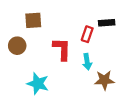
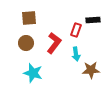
brown circle: (17, 46) -> (26, 43), moved
red L-shape: (62, 49) -> (54, 43), turned 35

